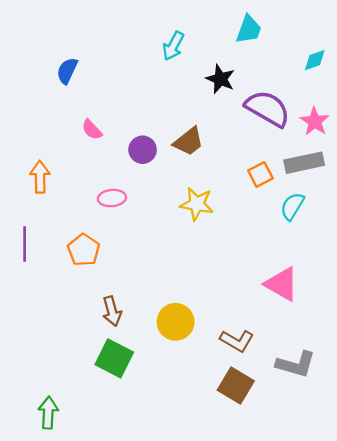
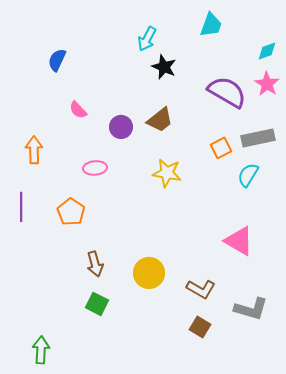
black star: (220, 79) -> (164, 67), moved
pink star: (315, 121) -> (267, 84), moved
green square: (114, 358) -> (97, 304), size x0.7
brown square: (236, 385) -> (200, 327), size x0.7

